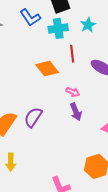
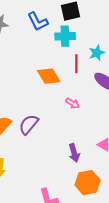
cyan star: (88, 25) -> (97, 53), moved
purple arrow: (76, 112) -> (74, 153), moved

